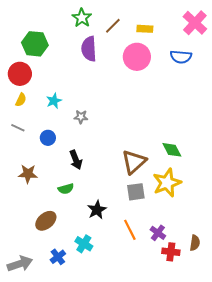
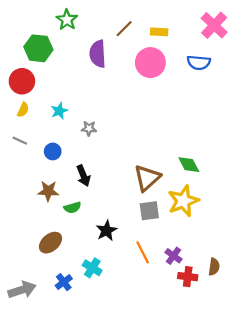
green star: (82, 18) -> (67, 20), moved
brown star: (28, 174) -> (48, 191), moved

